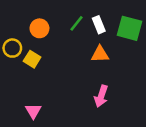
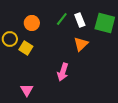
orange triangle: (100, 54) -> (81, 44), turned -42
pink arrow: (101, 96) -> (63, 72), moved

